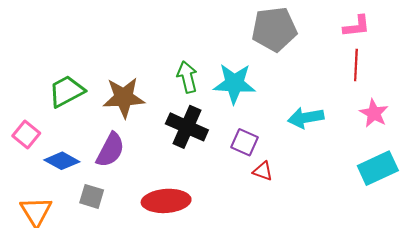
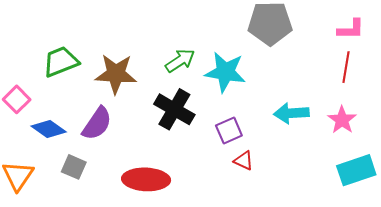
green arrow: (187, 77) -> (180, 61), turned 64
pink star: (374, 113) -> (342, 120), moved
purple square: (245, 142) -> (229, 130), turned 36

